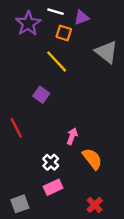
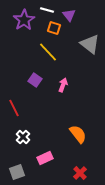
purple triangle: (82, 18) -> (69, 15), turned -48
pink arrow: (72, 136) -> (63, 85), moved
white cross: (51, 162) -> (23, 137), moved

